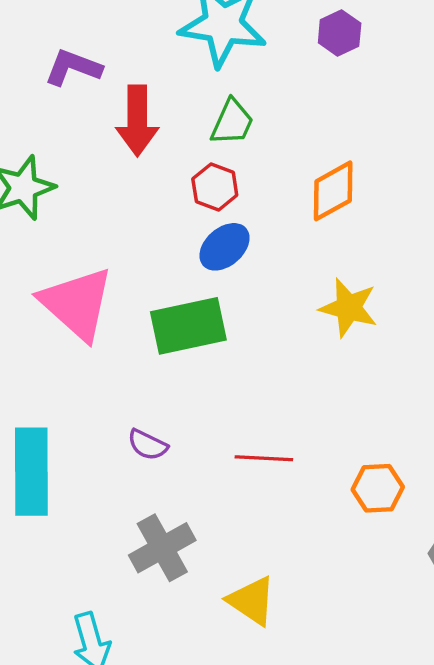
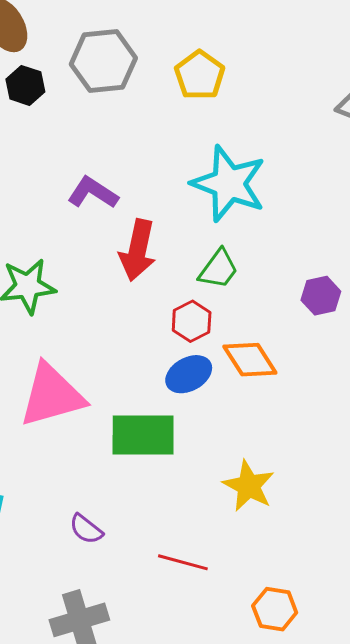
purple hexagon: (340, 33) -> (321, 296), moved
orange diamond: (333, 191) -> (250, 360), moved, turned 74
pink triangle: (77, 304) -> (52, 395), turned 50
yellow star: (349, 308) -> (249, 486), moved

